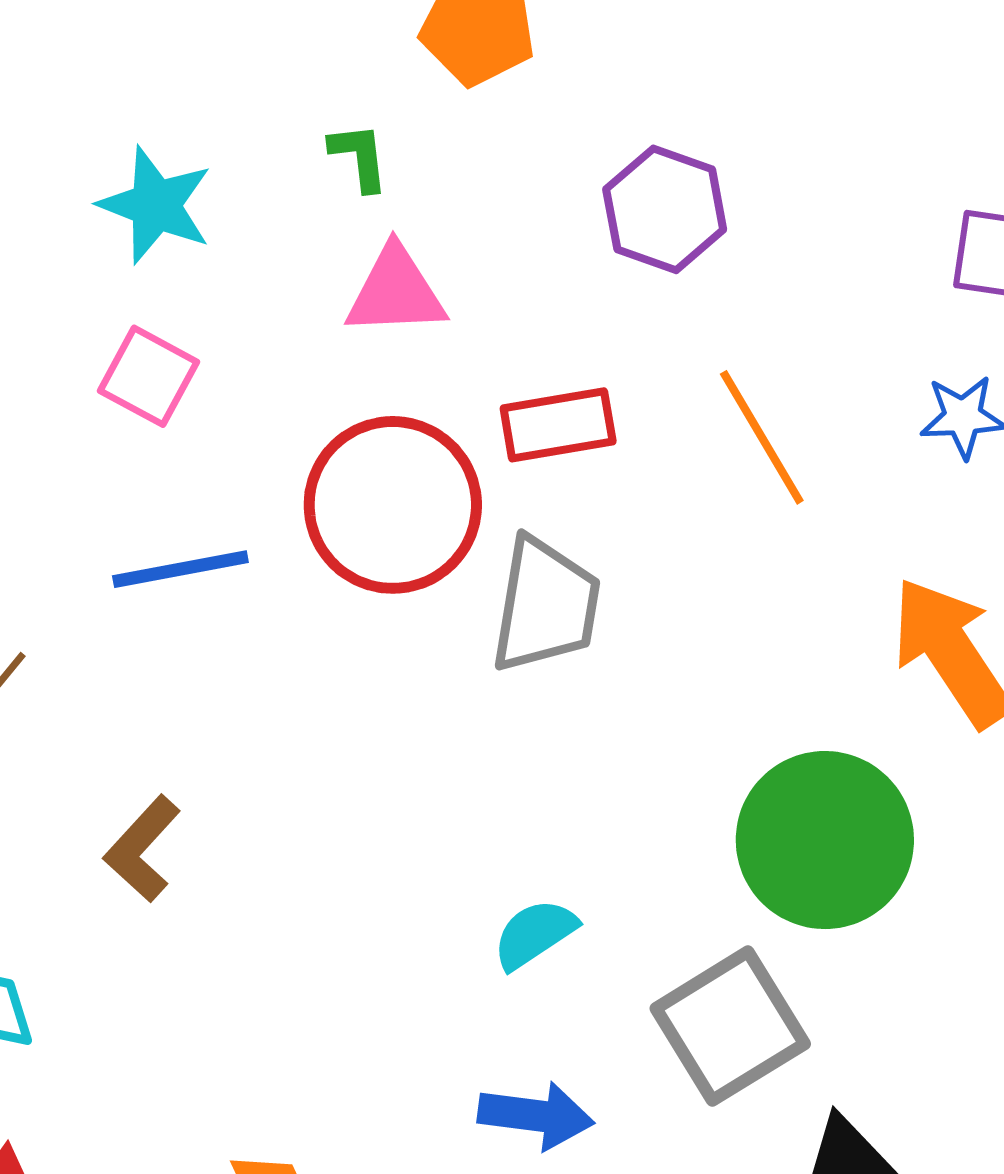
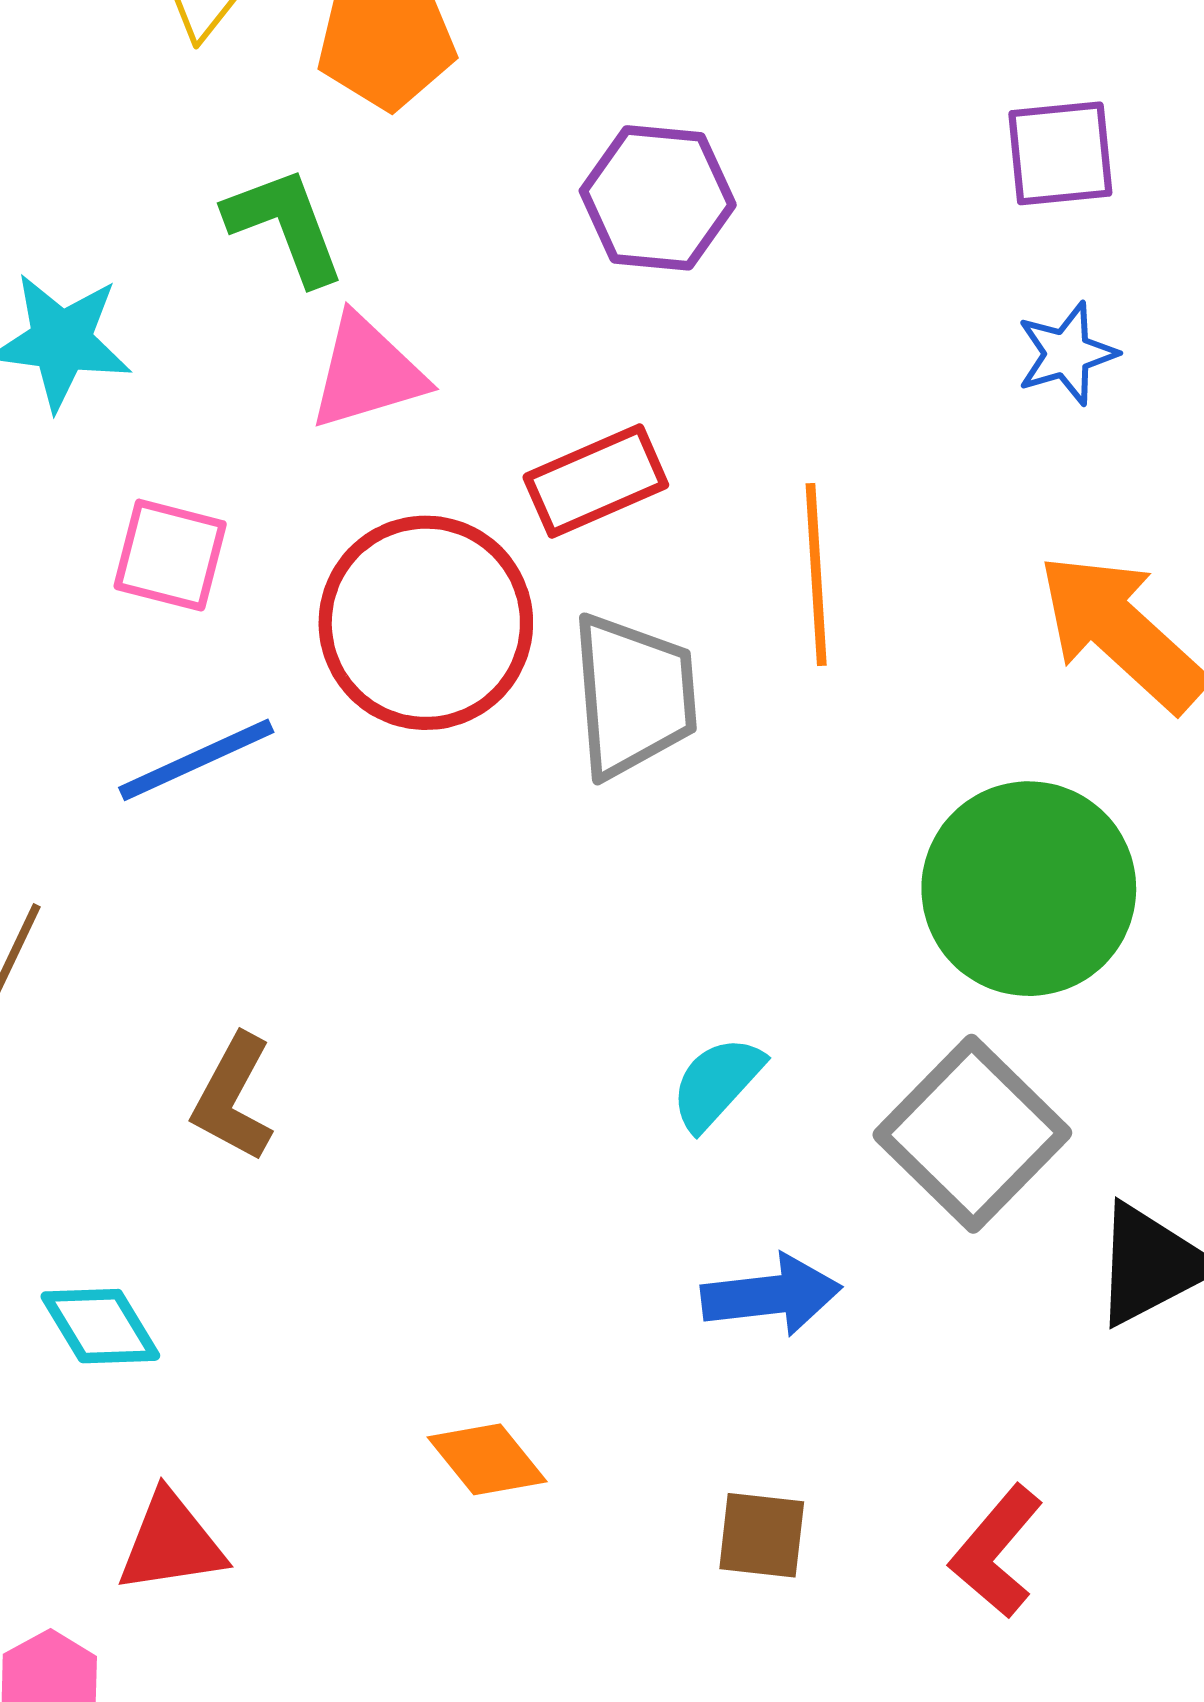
green L-shape: (359, 157) -> (285, 225), size x1.5
pink square: (149, 376) -> (170, 555), moved
orange line: (762, 437) -> (816, 574), moved, turned 41

